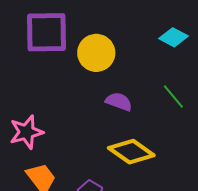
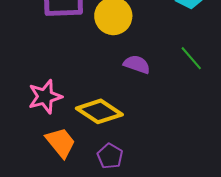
yellow diamond: (131, 152) -> (99, 111), moved

